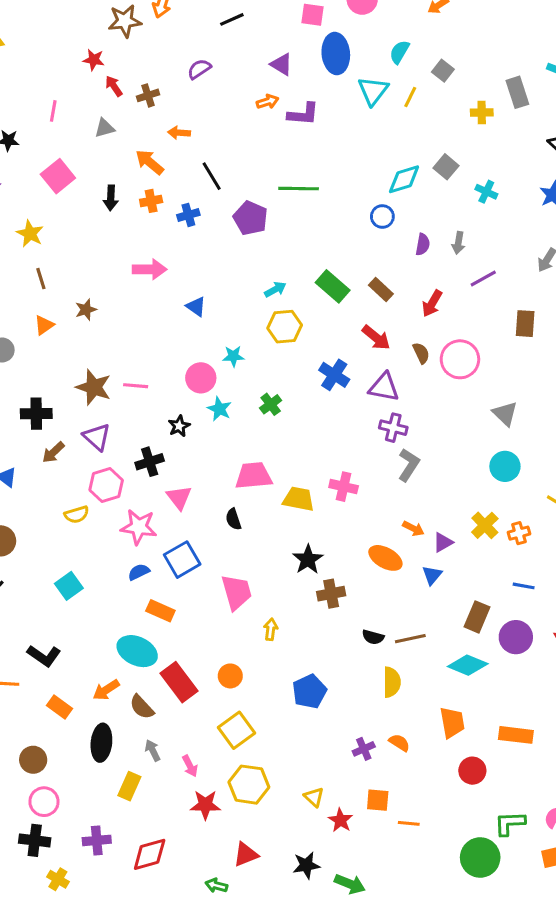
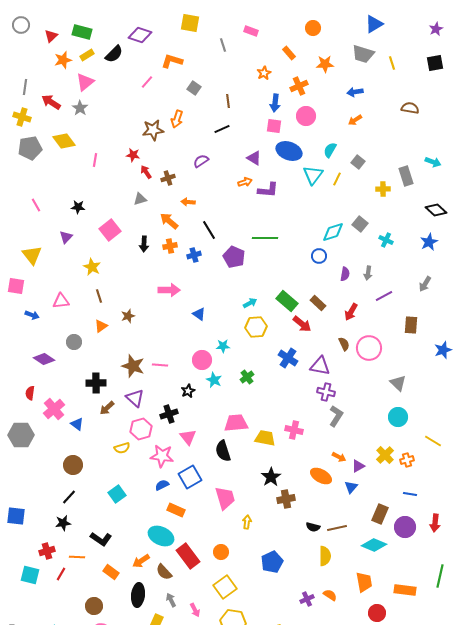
blue ellipse: (336, 54) -> (289, 151), turned -65
pink line: (53, 111) -> (95, 160), moved
red arrow: (376, 338) -> (302, 324), moved
black semicircle: (233, 519) -> (223, 451), size x1.5

